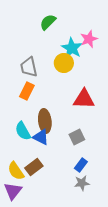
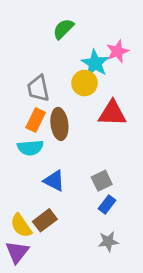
red triangle: (84, 99) -> (112, 113), moved
brown ellipse: (45, 121) -> (59, 124), moved
cyan semicircle: (23, 131) -> (30, 148), moved, turned -66
blue rectangle: (81, 165) -> (107, 204), moved

